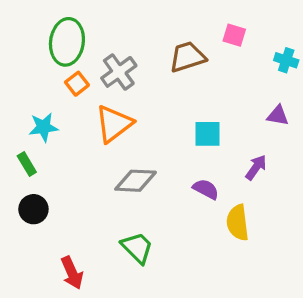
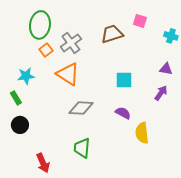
orange triangle: (114, 124) -> (68, 74), turned -50
purple arrow: (256, 167) -> (161, 93), moved
green trapezoid: (137, 248) -> (82, 148), turned -130

